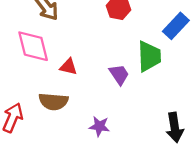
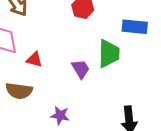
blue rectangle: (176, 26) -> (135, 27), turned 50

